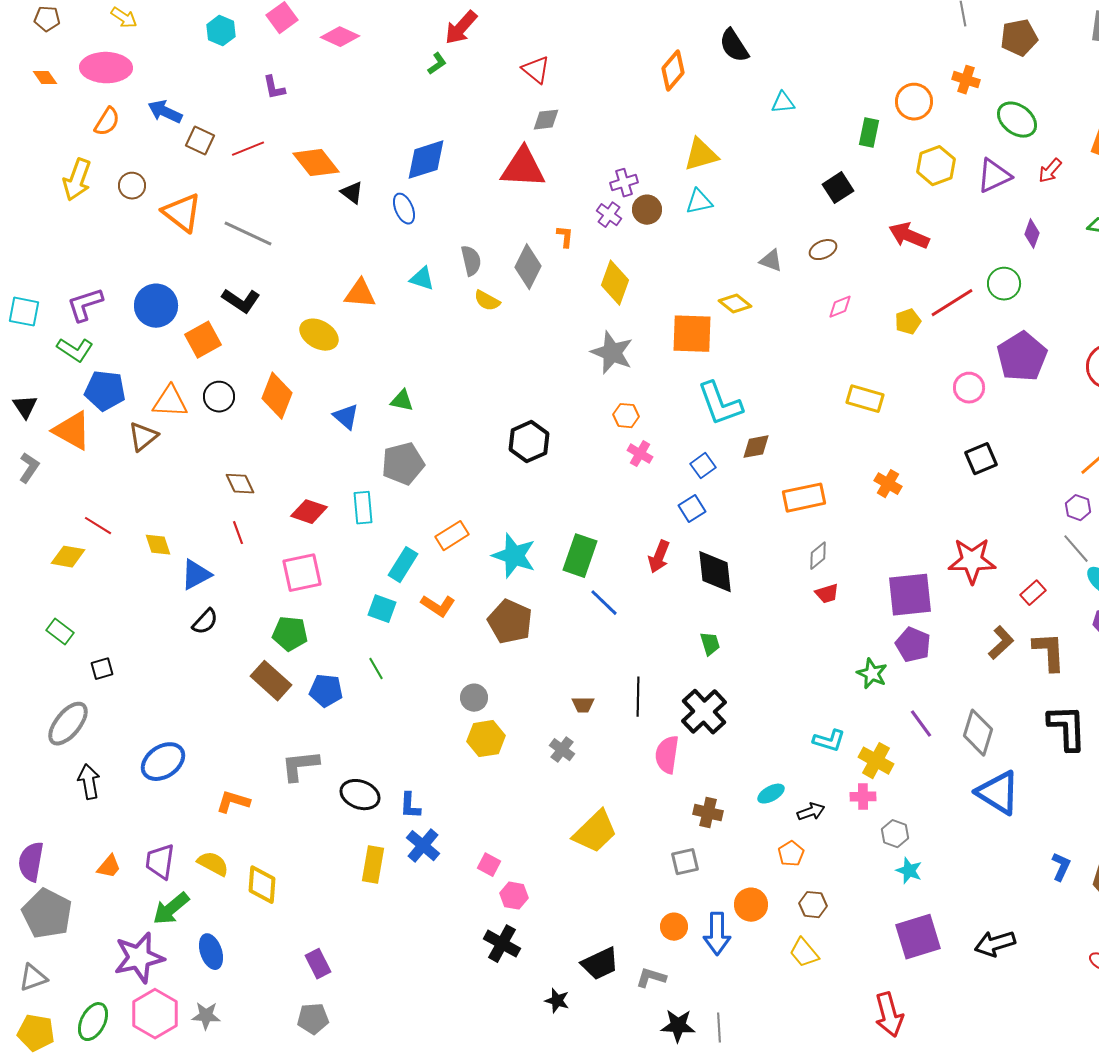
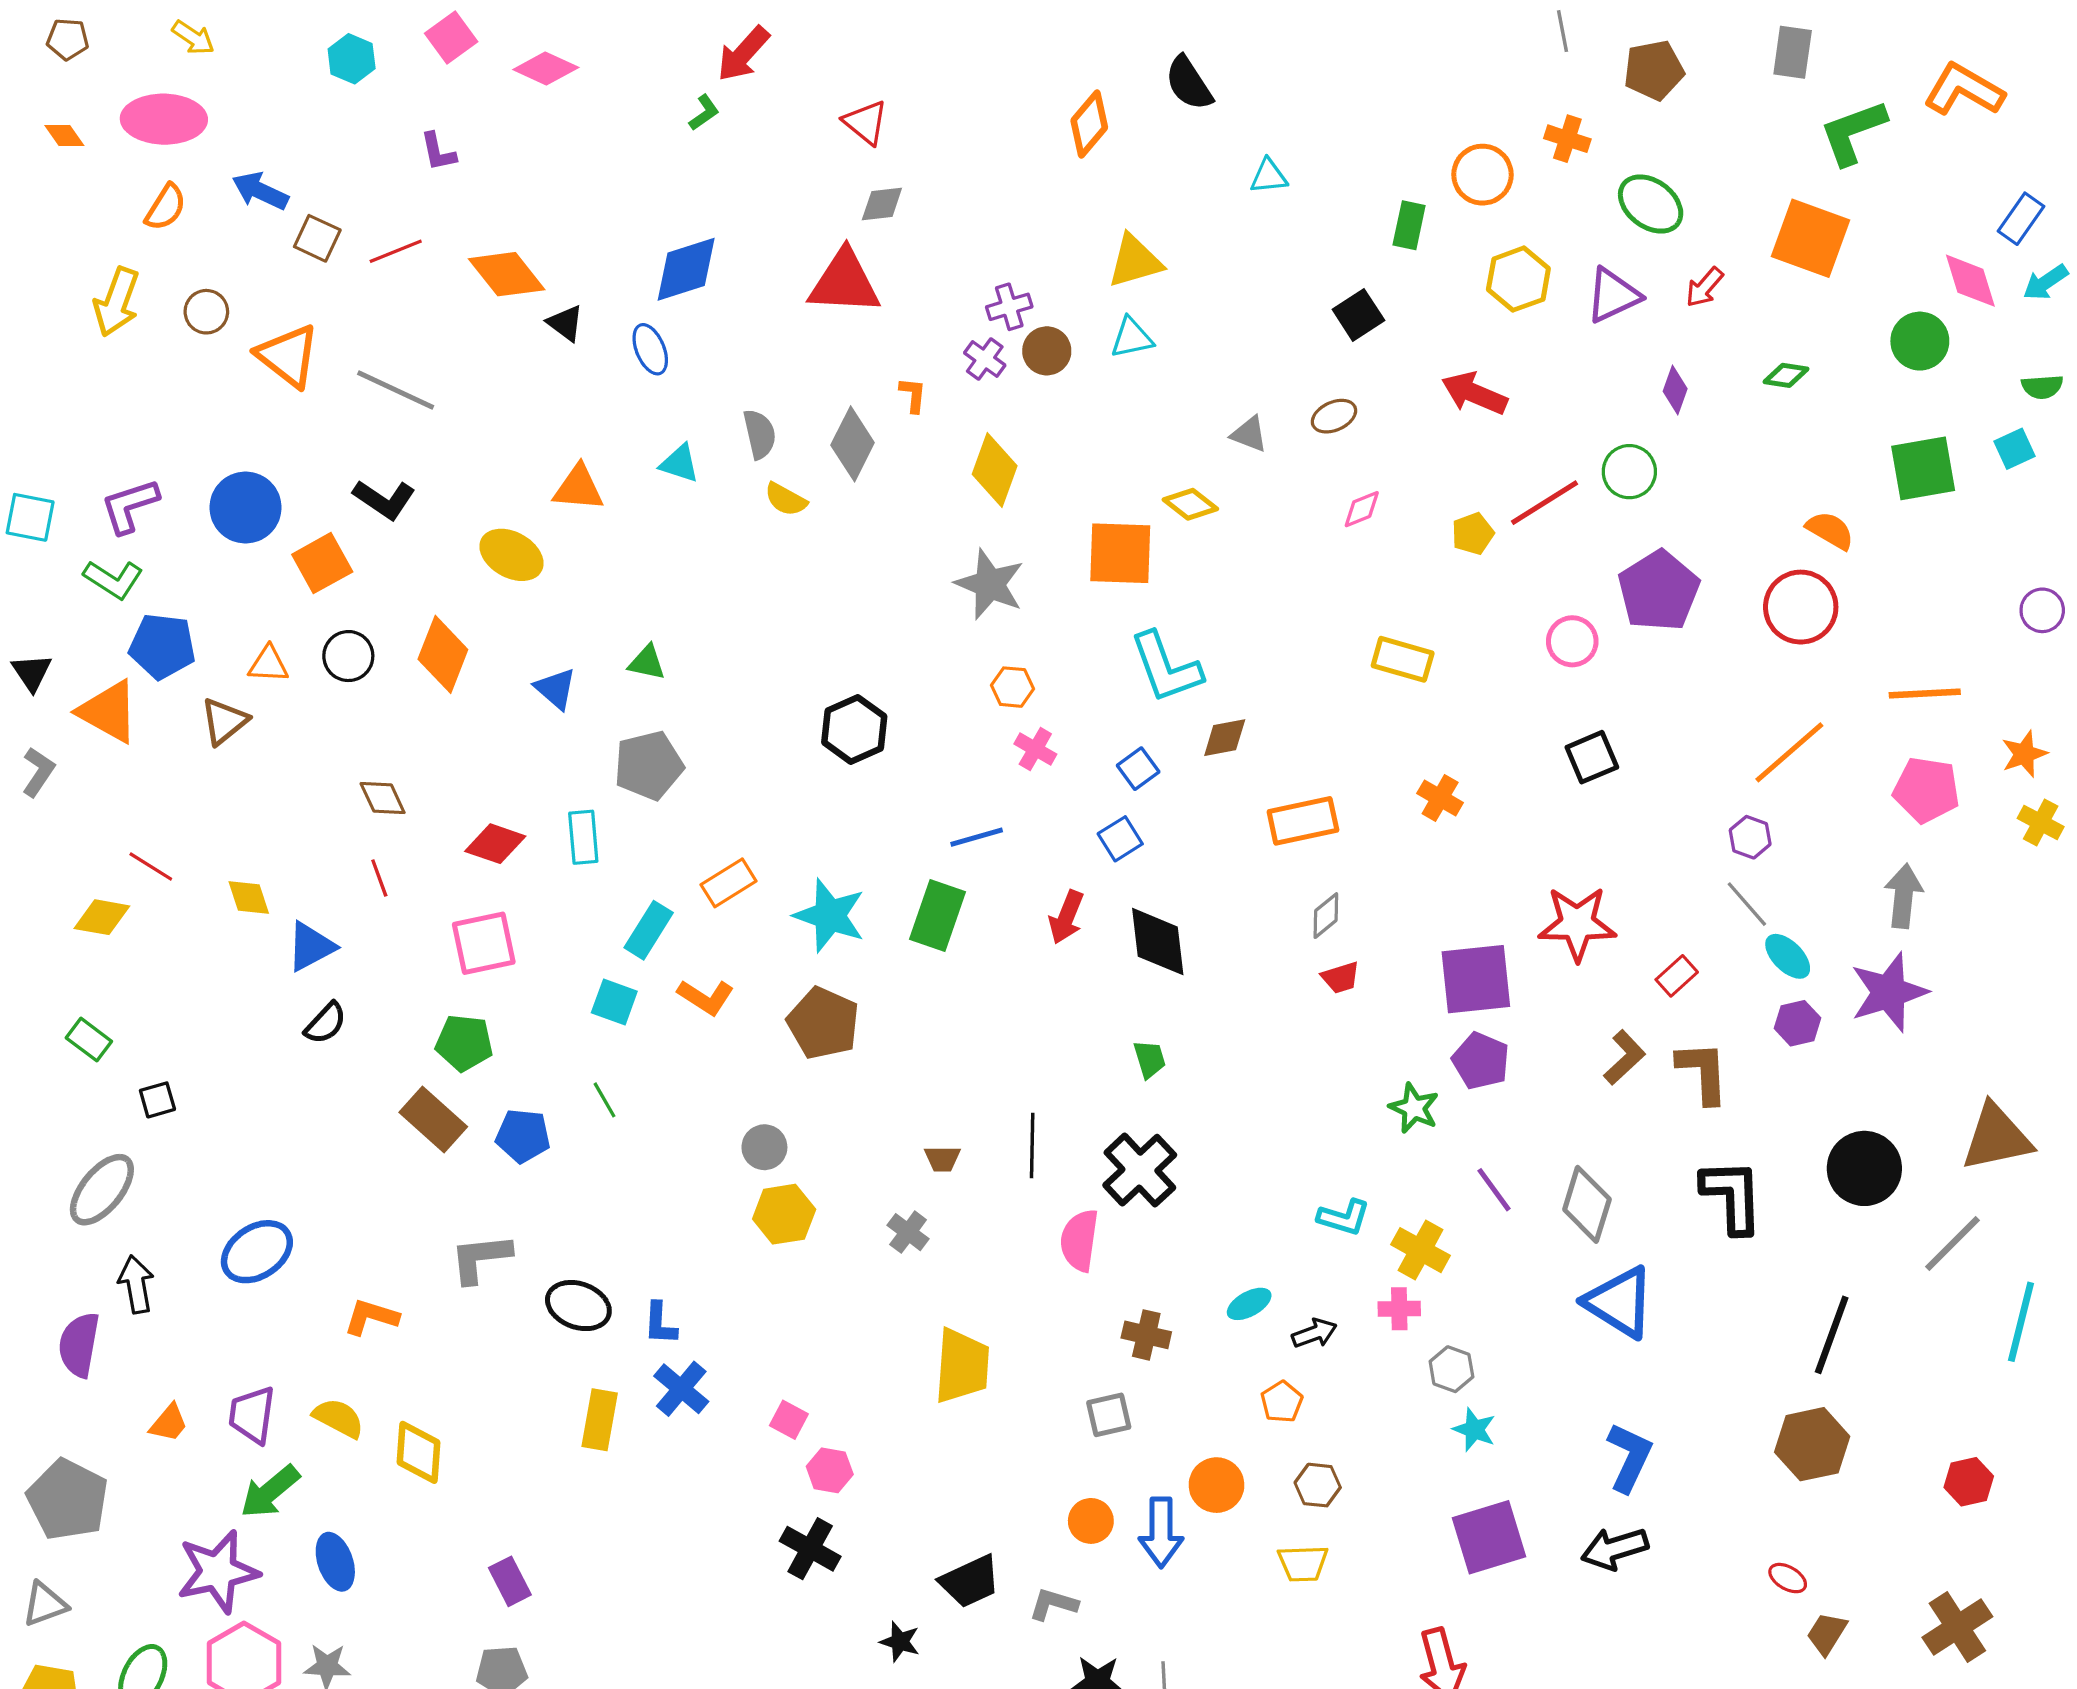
orange triangle: (170, 402) -> (268, 664), size x0.7
blue line: (604, 603) -> (977, 837), moved, turned -60
yellow trapezoid: (595, 832) -> (962, 1366), turned -42
purple semicircle: (31, 862) -> (79, 1345), moved
blue L-shape: (1061, 867) -> (1629, 1457), moved, size x1.5
yellow trapezoid: (804, 953) -> (1303, 1563), turned -52

